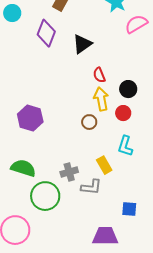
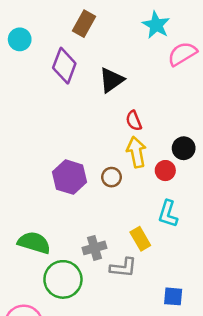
black circle: (128, 89) -> (184, 148), moved
purple hexagon: (30, 118) -> (70, 177), moved
brown circle: (89, 122) -> (111, 177), moved

